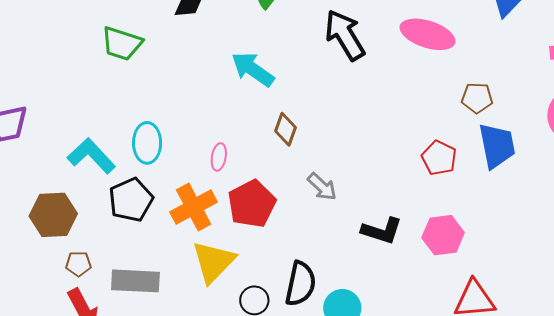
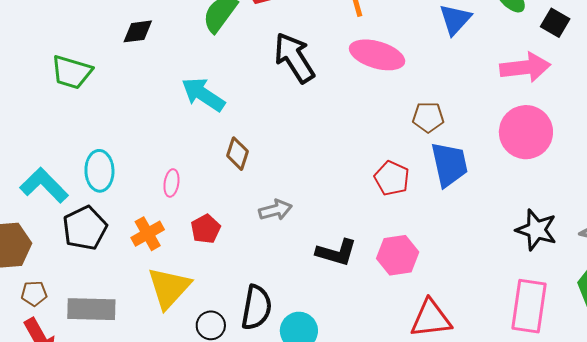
gray arrow: (322, 187) -> (275, 210), turned -56
red pentagon: (252, 204) -> (206, 229), size x0.6
orange cross: (194, 207) -> (148, 234), size x0.7

